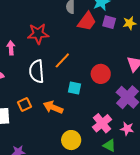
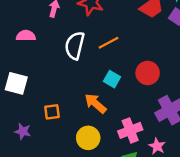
orange square: (24, 105) -> (52, 112), moved
orange arrow: (53, 107) -> (95, 103), moved

